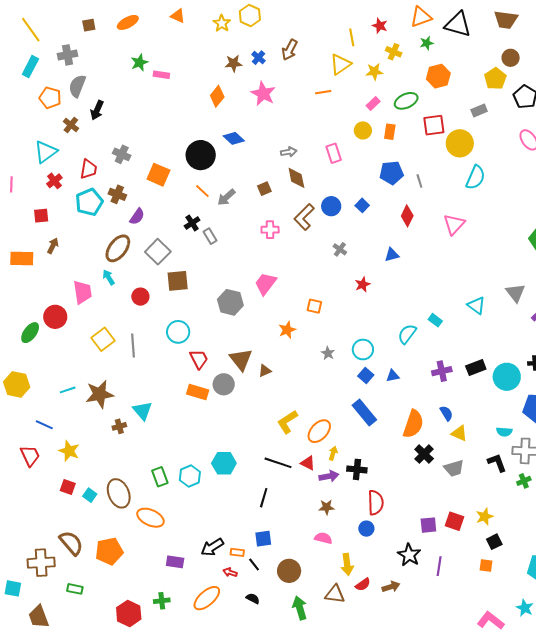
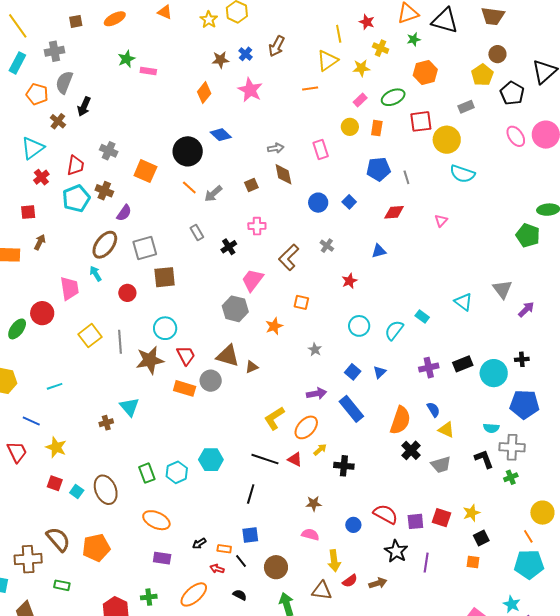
cyan semicircle: (475, 177) -> (462, 174), turned 85
red diamond: (407, 216) -> (394, 212), turned 60
brown L-shape: (304, 217) -> (289, 257), moved
black cross: (192, 223) -> (229, 247), moved
pink triangle: (454, 224) -> (441, 221), size x0.6
gray square: (158, 252) -> (145, 248), turned 30
gray hexagon: (230, 302) -> (235, 309), moved
cyan circle: (363, 349) -> (359, 326), moved
brown triangle: (241, 359) -> (228, 356), turned -35
blue triangle: (393, 376) -> (380, 372), turned -32
brown star: (100, 394) -> (150, 360), moved
yellow arrow: (333, 453) -> (320, 450), turned 32
purple arrow: (329, 476) -> (317, 394), moved
red semicircle: (376, 503) -> (385, 514), moved, turned -60
orange ellipse: (150, 518) -> (156, 520), moved
black arrow: (212, 547) -> (199, 544), size x0.6

